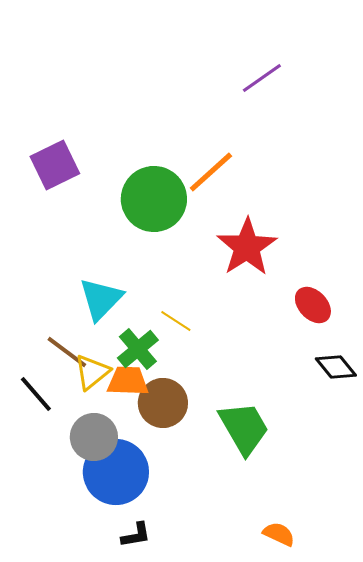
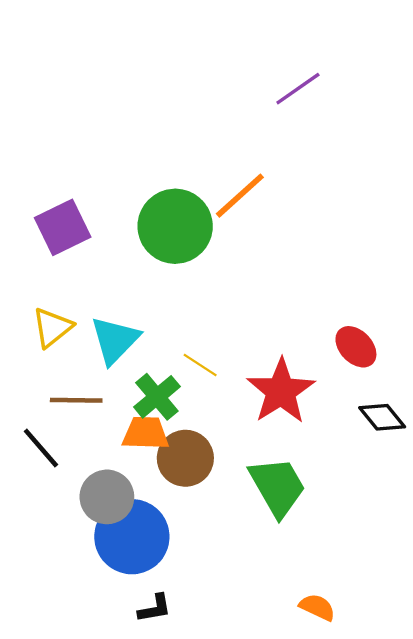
purple square: (55, 165) -> (63, 227), moved
red star: (247, 247) -> (281, 391), moved
brown line: (67, 352) -> (76, 400), turned -36
yellow triangle: (92, 372) -> (52, 327), moved

